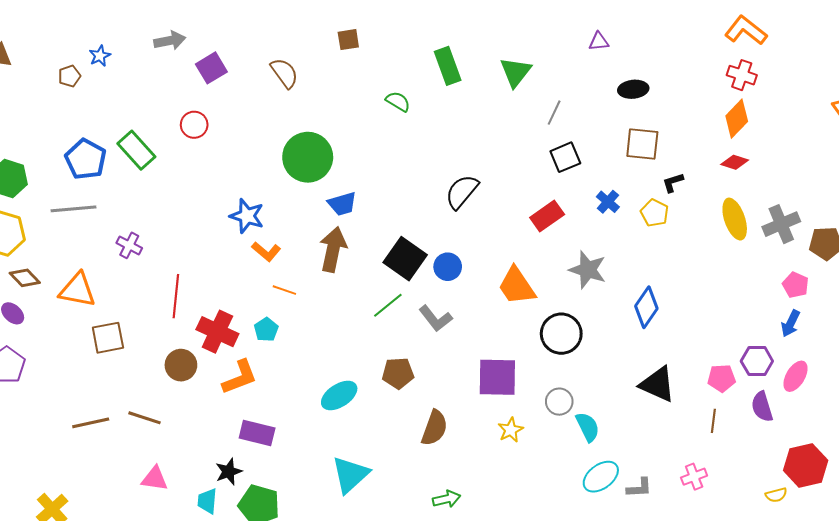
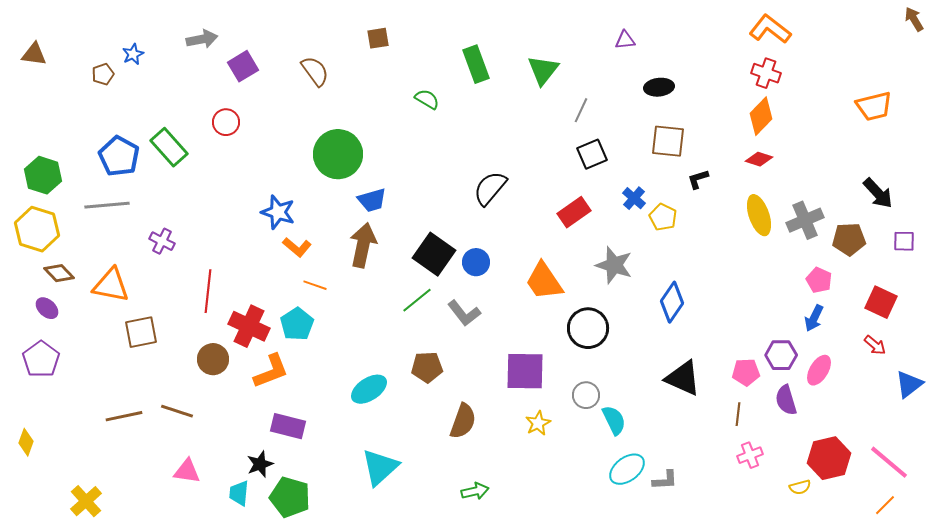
yellow pentagon: (655, 213) -> (663, 217), moved
cyan pentagon: (266, 330) -> (297, 324), size x1.4
pink cross: (694, 477) -> (750, 455), moved

